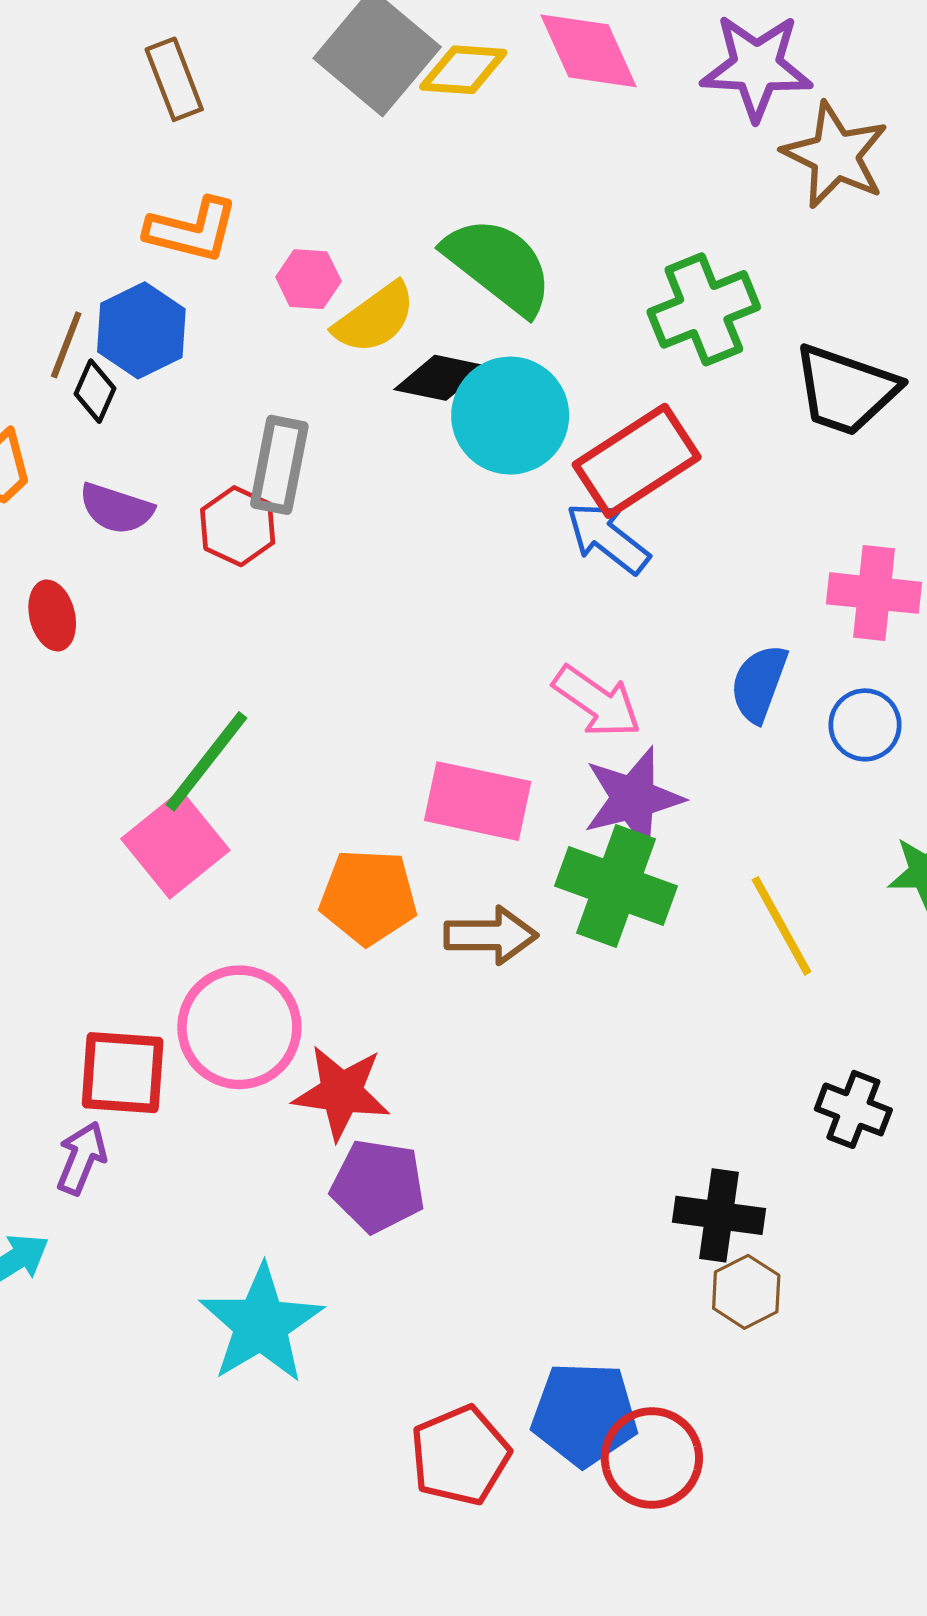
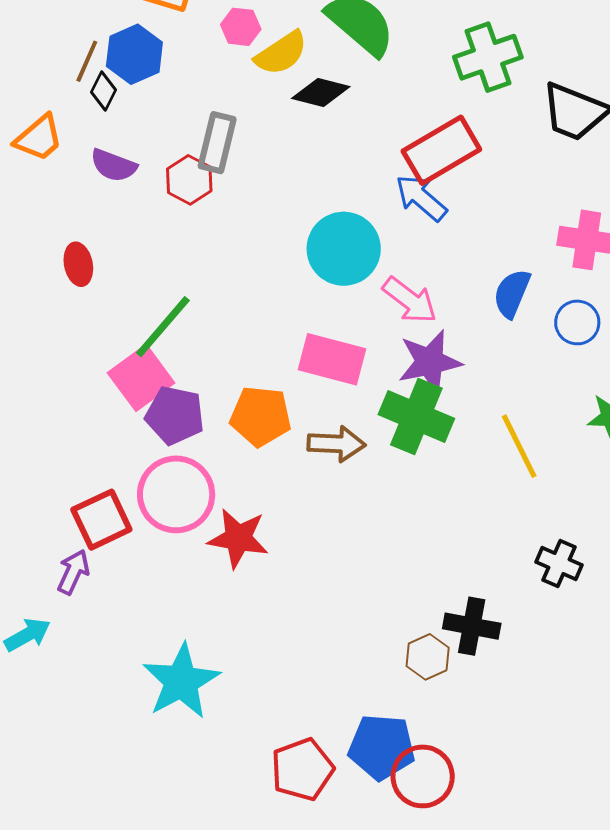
cyan circle: (510, 416) -> (344, 249), moved
red ellipse: (52, 616) -> (78, 264), moved
red square: (123, 1073) -> (101, 520), turned -32
purple pentagon: (378, 1186) -> (175, 415), moved
brown hexagon: (746, 1292) -> (428, 657), moved

